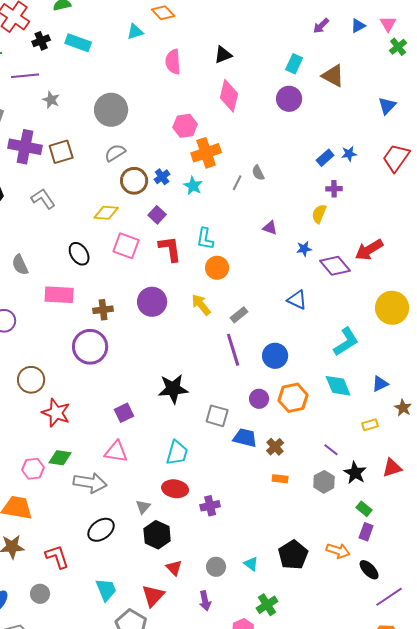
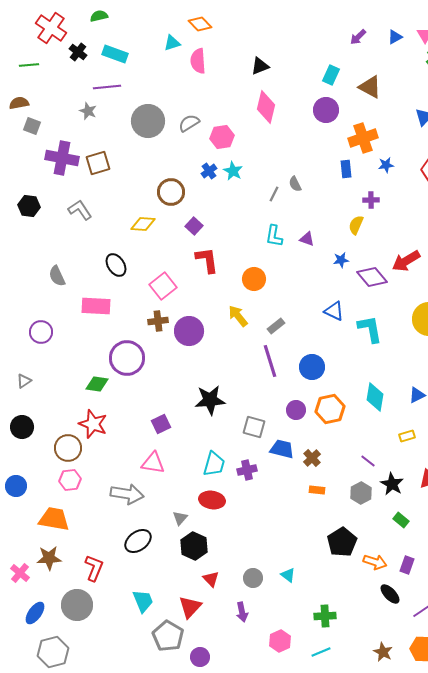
black cross: (41, 41) -> (78, 52), turned -30
pink semicircle: (173, 62) -> (198, 61), moved
purple line: (25, 76) -> (107, 87), moved
gray semicircle: (115, 153) -> (189, 123), moved
orange cross: (206, 153) -> (363, 138), moved
blue rectangle: (325, 158) -> (346, 169), moved, turned -54
blue cross: (162, 177) -> (209, 171), moved
cyan star: (193, 186) -> (233, 171), moved
cyan L-shape: (205, 239) -> (274, 236), moved
pink square: (126, 246) -> (163, 286), moved, turned 32
purple circle: (152, 302) -> (189, 331), moved
brown cross: (103, 310) -> (158, 321), moved
cyan L-shape: (346, 342) -> (370, 329), moved, turned -68
brown circle: (31, 380) -> (68, 448), moved
cyan diamond: (338, 386) -> (375, 397), turned 32
green diamond: (60, 458) -> (97, 384), moved
purple cross: (210, 506) -> (247, 470), moved
purple rectangle: (366, 532) -> (407, 565), moved
black pentagon: (293, 555) -> (342, 542), moved
red L-shape: (57, 557) -> (94, 568), turned 40
black ellipse: (369, 570) -> (390, 594), moved
gray circle: (40, 594) -> (77, 605), size x1.6
green cross: (267, 605) -> (325, 616), moved, turned 30

